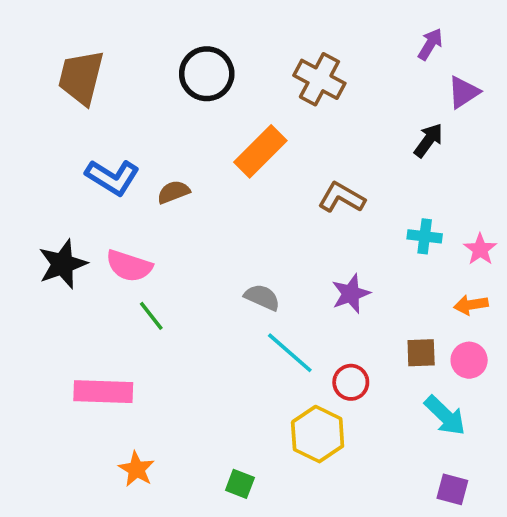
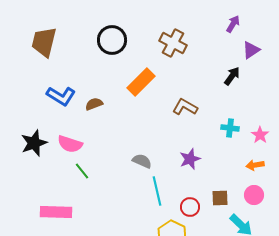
cyan line: (290, 353) -> (157, 191), turned 36
brown square: (421, 353) -> (220, 198), moved

